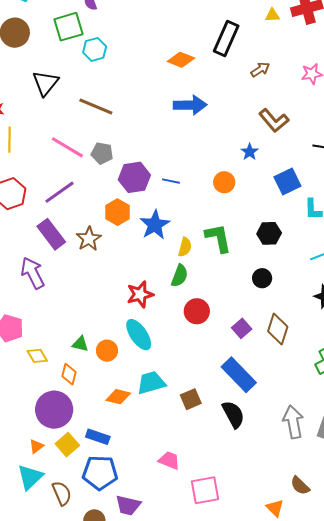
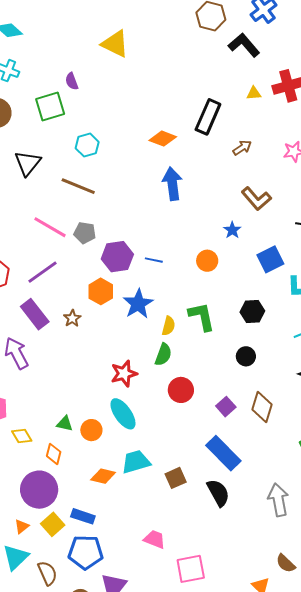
cyan hexagon: (95, 49) -> (87, 145), moved
blue arrow: (190, 105) -> (172, 184), turned -96
brown star: (89, 239) -> (72, 318), size x0.7

